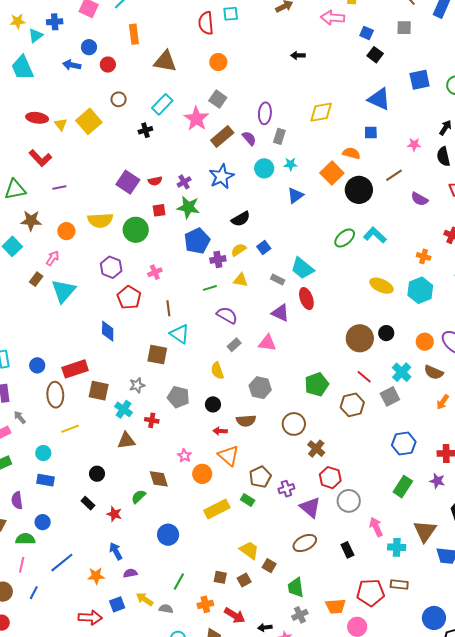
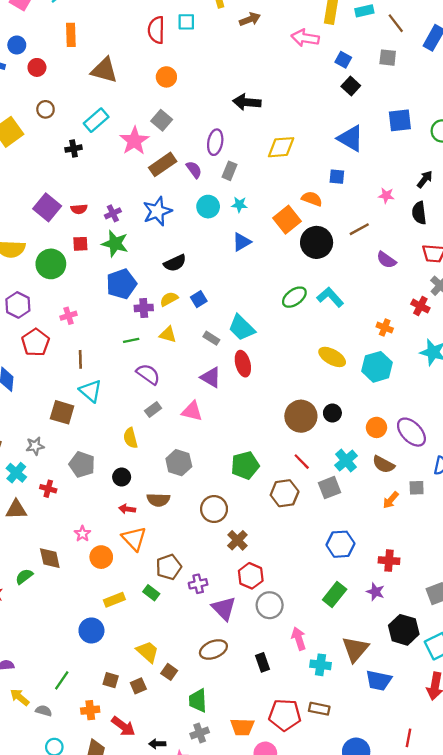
black arrow: (298, 55) -> (247, 102), moved, size x1.6
yellow rectangle: (217, 509) -> (114, 600), size x0.7
blue circle: (168, 535) -> (91, 630), moved

